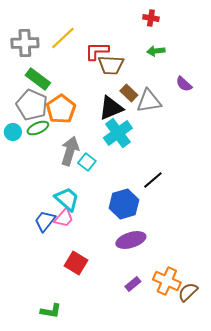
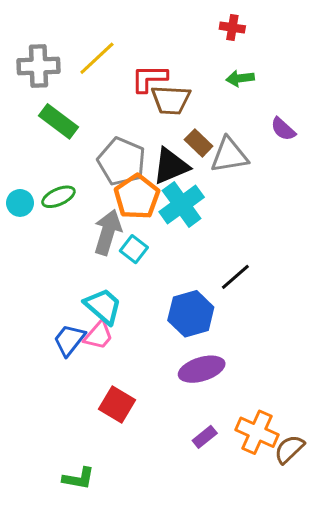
gray pentagon: (32, 105) -> (122, 161), moved
orange pentagon: (61, 109) -> (137, 197), moved

